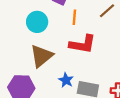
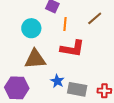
brown triangle: (41, 56) -> (35, 59), turned 35

